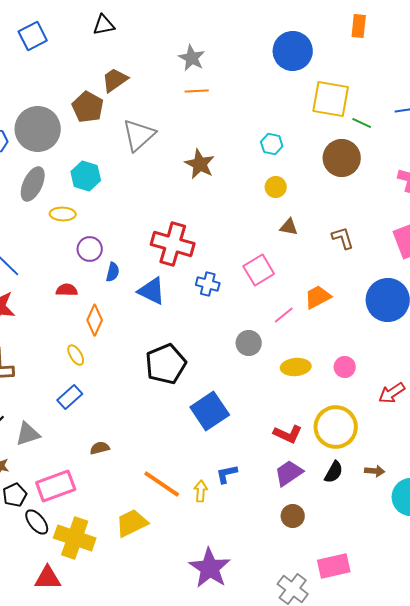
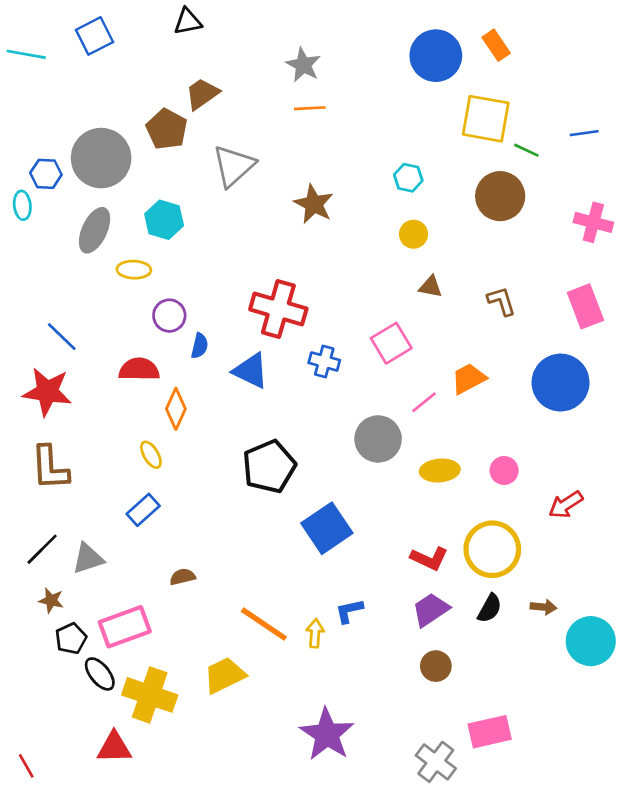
orange rectangle: (359, 26) -> (496, 45), moved, turned -40
red semicircle: (67, 290) -> (139, 369), size x1.4
gray circle: (249, 343) -> (378, 439), size x1.4

